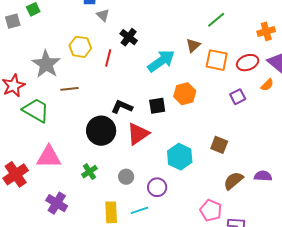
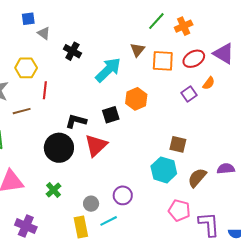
orange cross: (266, 31) -> (184, 26), moved
red line: (108, 58) -> (45, 90), moved
orange semicircle: (267, 85) -> (209, 83), moved
cyan hexagon: (180, 157) -> (164, 170), moved
gray circle: (126, 177) -> (91, 204), moved

